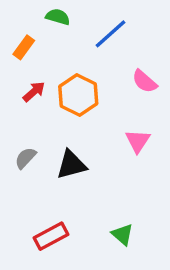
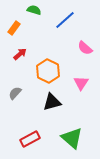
orange hexagon: (78, 95) -> (48, 71), moved
black triangle: (71, 165) -> (52, 102), moved
green triangle: (122, 234) -> (72, 138), size x1.6

